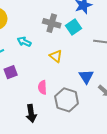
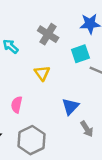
cyan square: (73, 27) -> (80, 54), moved
gray hexagon: (67, 100) -> (31, 140), moved

